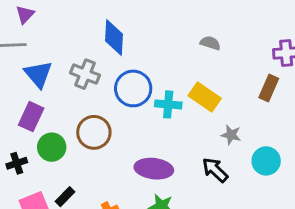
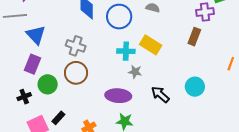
gray cross: (85, 74) -> (76, 46), moved
blue circle: (133, 88) -> (119, 17), moved
gray star: (231, 135) -> (135, 72), moved

